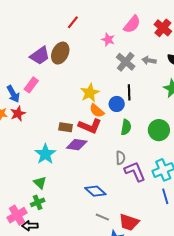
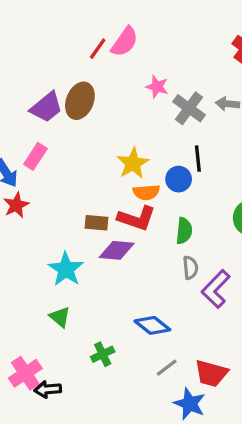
pink semicircle: (132, 24) -> (125, 42), moved
pink star: (108, 40) -> (157, 87), moved
orange semicircle: (97, 111) -> (146, 192), turned -42
green semicircle: (126, 127) -> (184, 231), moved
purple L-shape: (135, 172) -> (216, 289), turned -110
green cross: (38, 202) -> (103, 354), moved
gray line: (102, 217) -> (167, 368), turned -56

